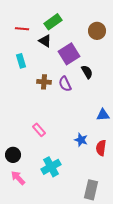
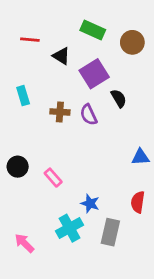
green rectangle: (53, 22) -> (93, 30), moved, turned 60
cyan rectangle: (21, 61) -> (23, 96), moved
blue star: (81, 140) -> (90, 203), moved
black circle: (13, 155) -> (18, 167), moved
gray rectangle: (91, 190) -> (110, 232), moved

